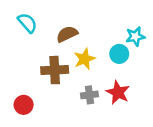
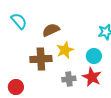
cyan circle: (119, 54) -> (94, 56), moved

